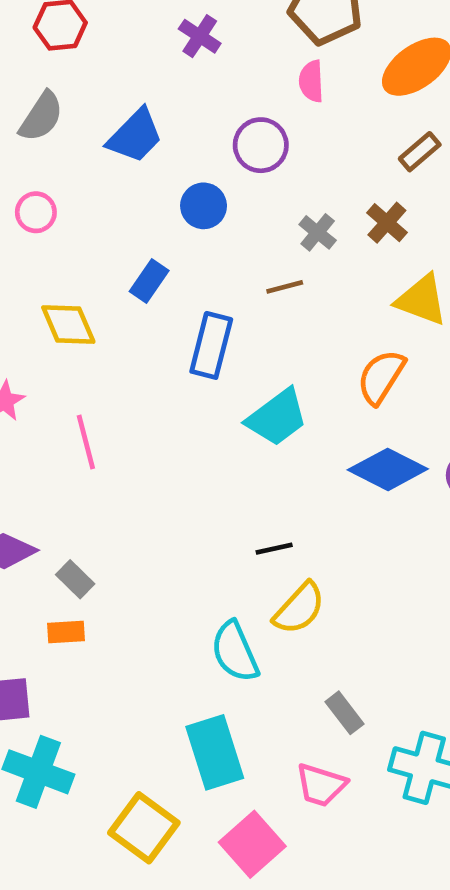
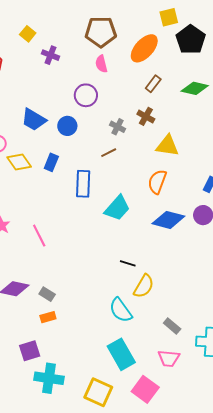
blue trapezoid: (135, 136) -> (34, 120), moved, turned 88
yellow diamond: (68, 325) -> (19, 162), moved
black line: (274, 549) -> (128, 263), turned 42

